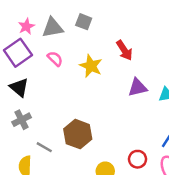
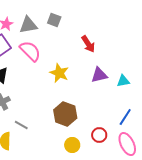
pink semicircle: (55, 59) -> (30, 51), size x1.6
yellow star: (91, 66) -> (59, 73), moved
brown hexagon: (78, 134) -> (65, 114), moved

